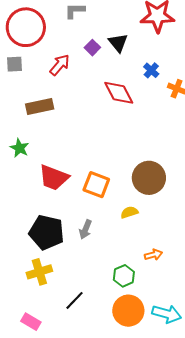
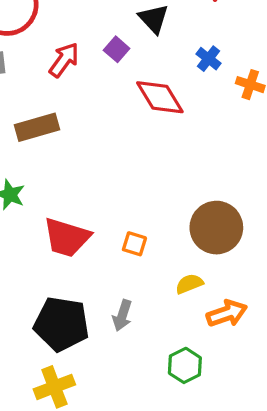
purple square: (92, 48) -> (117, 49), moved
orange square: (96, 185) -> (134, 244), size x0.6
orange arrow: (153, 255) -> (227, 313), moved, size x1.4
green hexagon: (124, 276) -> (185, 365), moved

